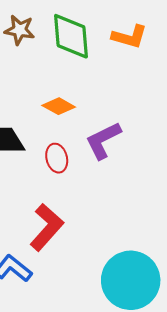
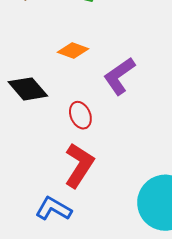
red ellipse: (57, 158) -> (80, 115), moved

